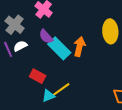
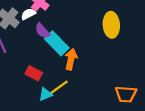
white semicircle: (20, 46) -> (28, 14), moved
orange arrow: (79, 47) -> (71, 59), moved

